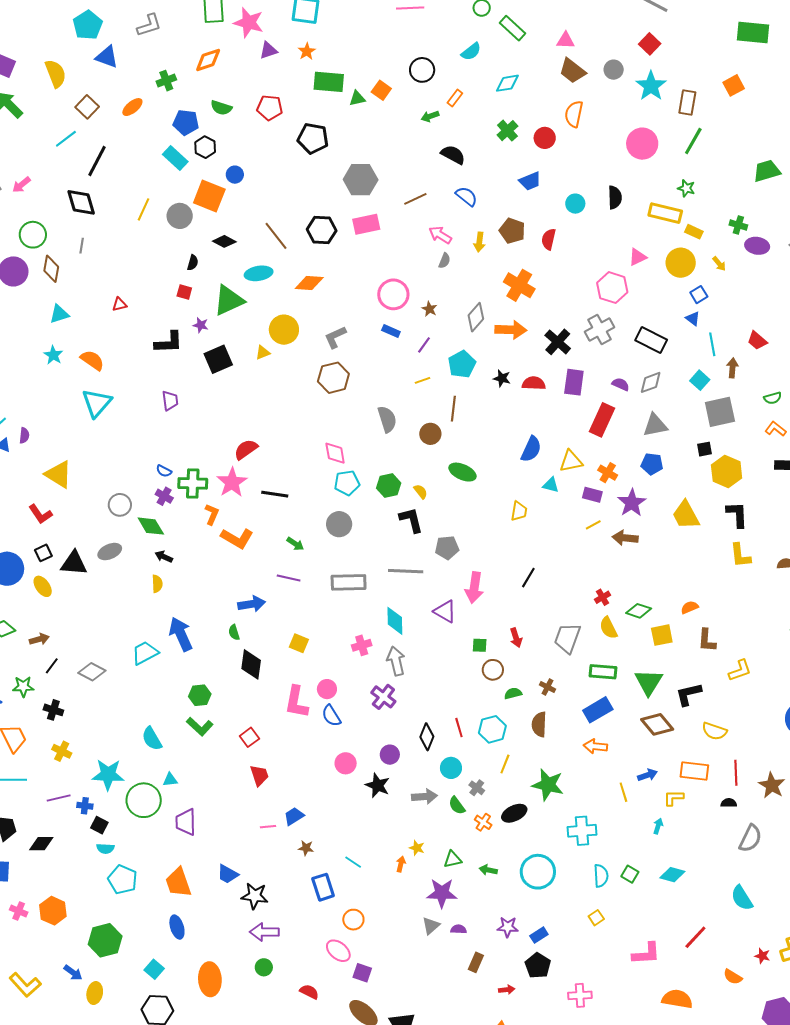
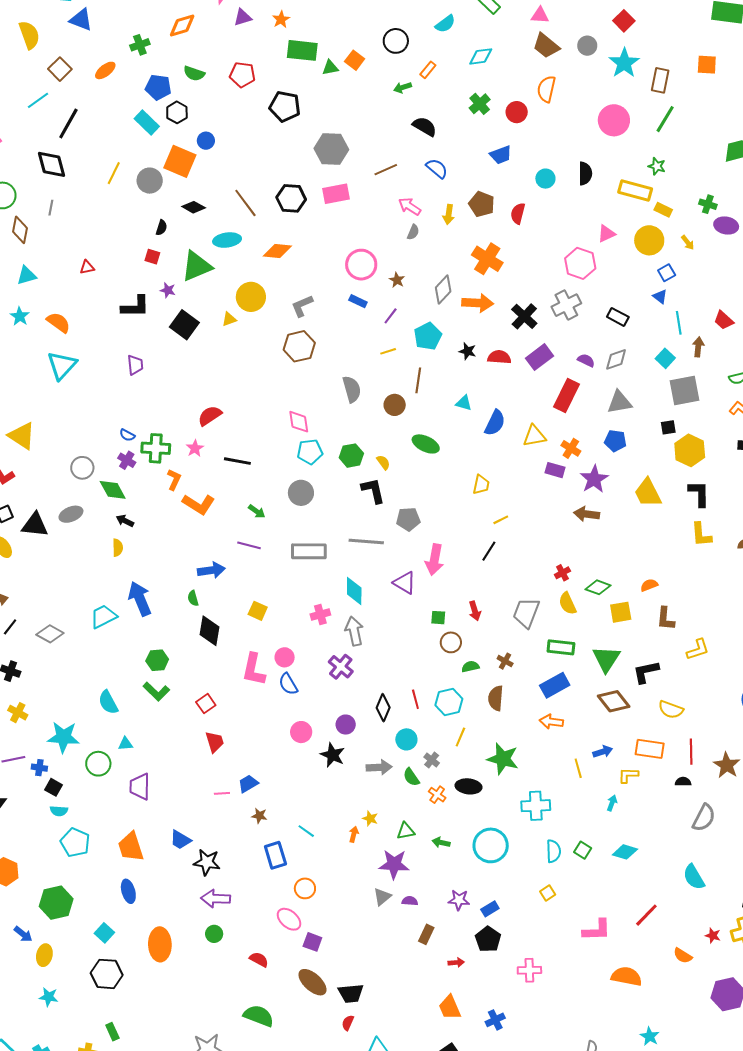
orange square: (734, 85) -> (707, 65), turned 30
black rectangle: (651, 340) -> (618, 317), size x0.7
black square: (218, 359) -> (184, 325), turned -32
purple rectangle: (574, 382) -> (539, 357), turned 44
pink star: (232, 482) -> (195, 448), size x0.6
cyan triangle: (551, 485) -> (464, 403), moved
yellow line: (593, 525) -> (501, 520), moved
green circle: (144, 800) -> (98, 764), size x0.7
black ellipse: (514, 813) -> (469, 786), turned 30

